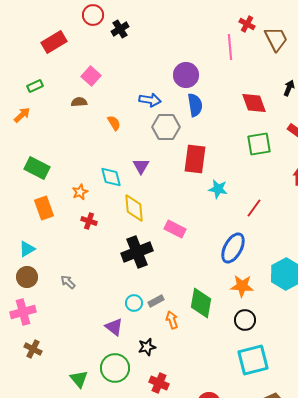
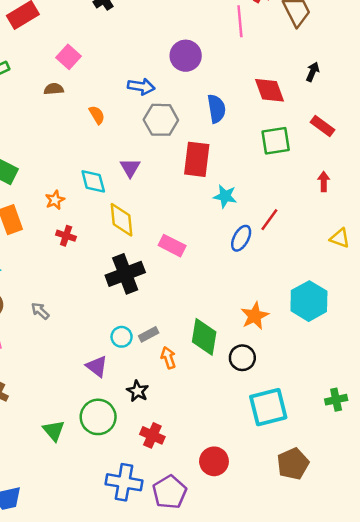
blue semicircle: (195, 105) -> (216, 109), moved
blue ellipse: (233, 248) -> (241, 238), moved, size x0.7
orange star: (242, 286) -> (255, 316), turned -30
black circle: (245, 320) -> (242, 358), moved
black star: (147, 347) -> (138, 391), turned -30

